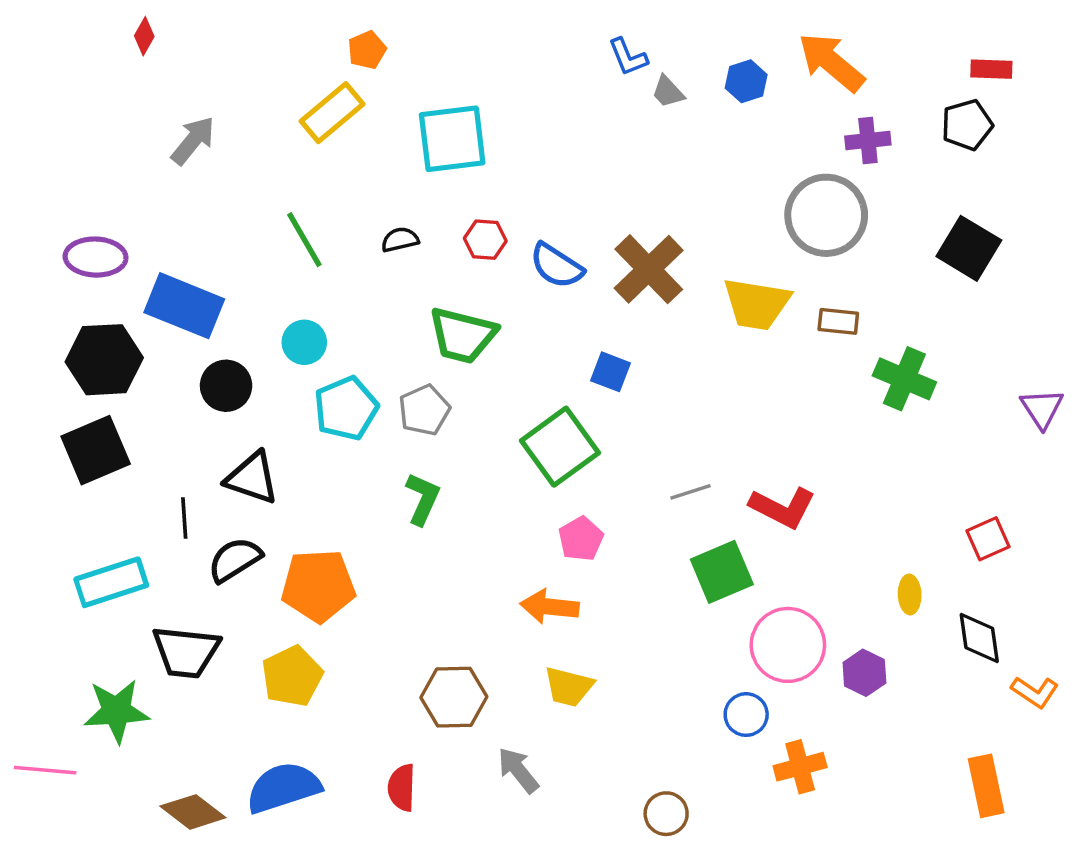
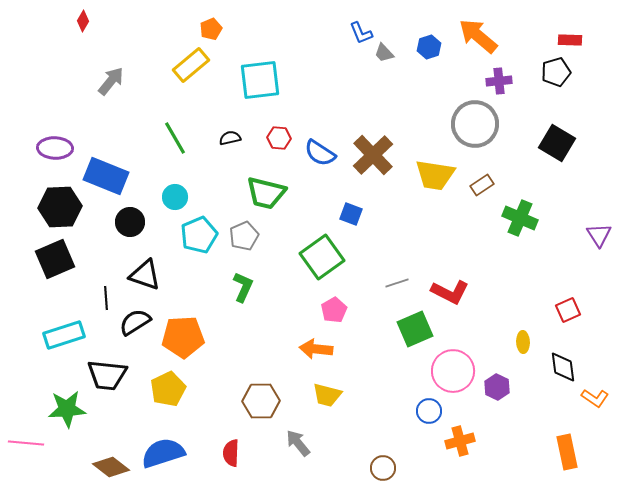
brown rectangle: (838, 321) -> (482, 185), turned -40

